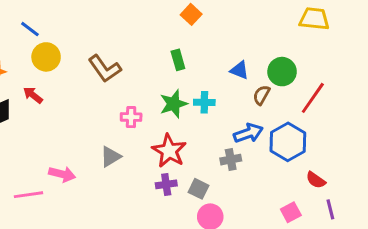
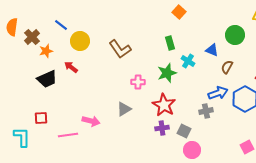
blue line: (30, 29) -> (61, 25), moved
green circle: (282, 72) -> (235, 35), moved
cyan cross: (204, 102) -> (188, 61), moved, turned 32

